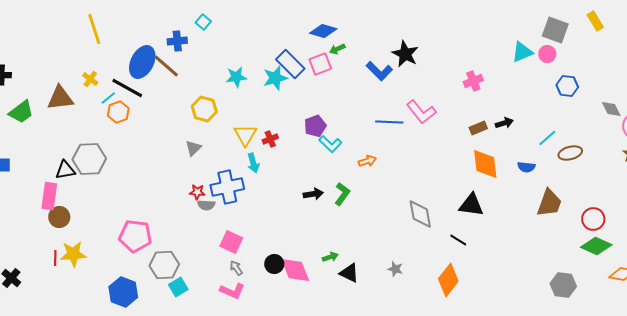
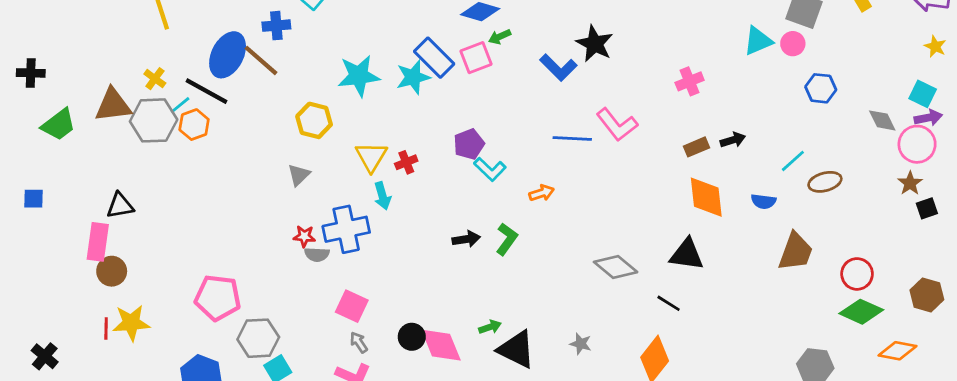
cyan star: (236, 77) -> (359, 76), size x1.4
gray hexagon: (89, 159) -> (154, 120), moved
gray diamond: (420, 214) -> (616, 267), turned -40
black triangle: (349, 273) -> (516, 349), size x1.4

